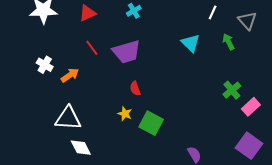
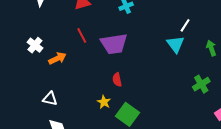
white line: (213, 12) -> (185, 25), moved
green cross: (232, 90) -> (201, 84), moved
white triangle: (68, 118) -> (50, 99), size x0.6

